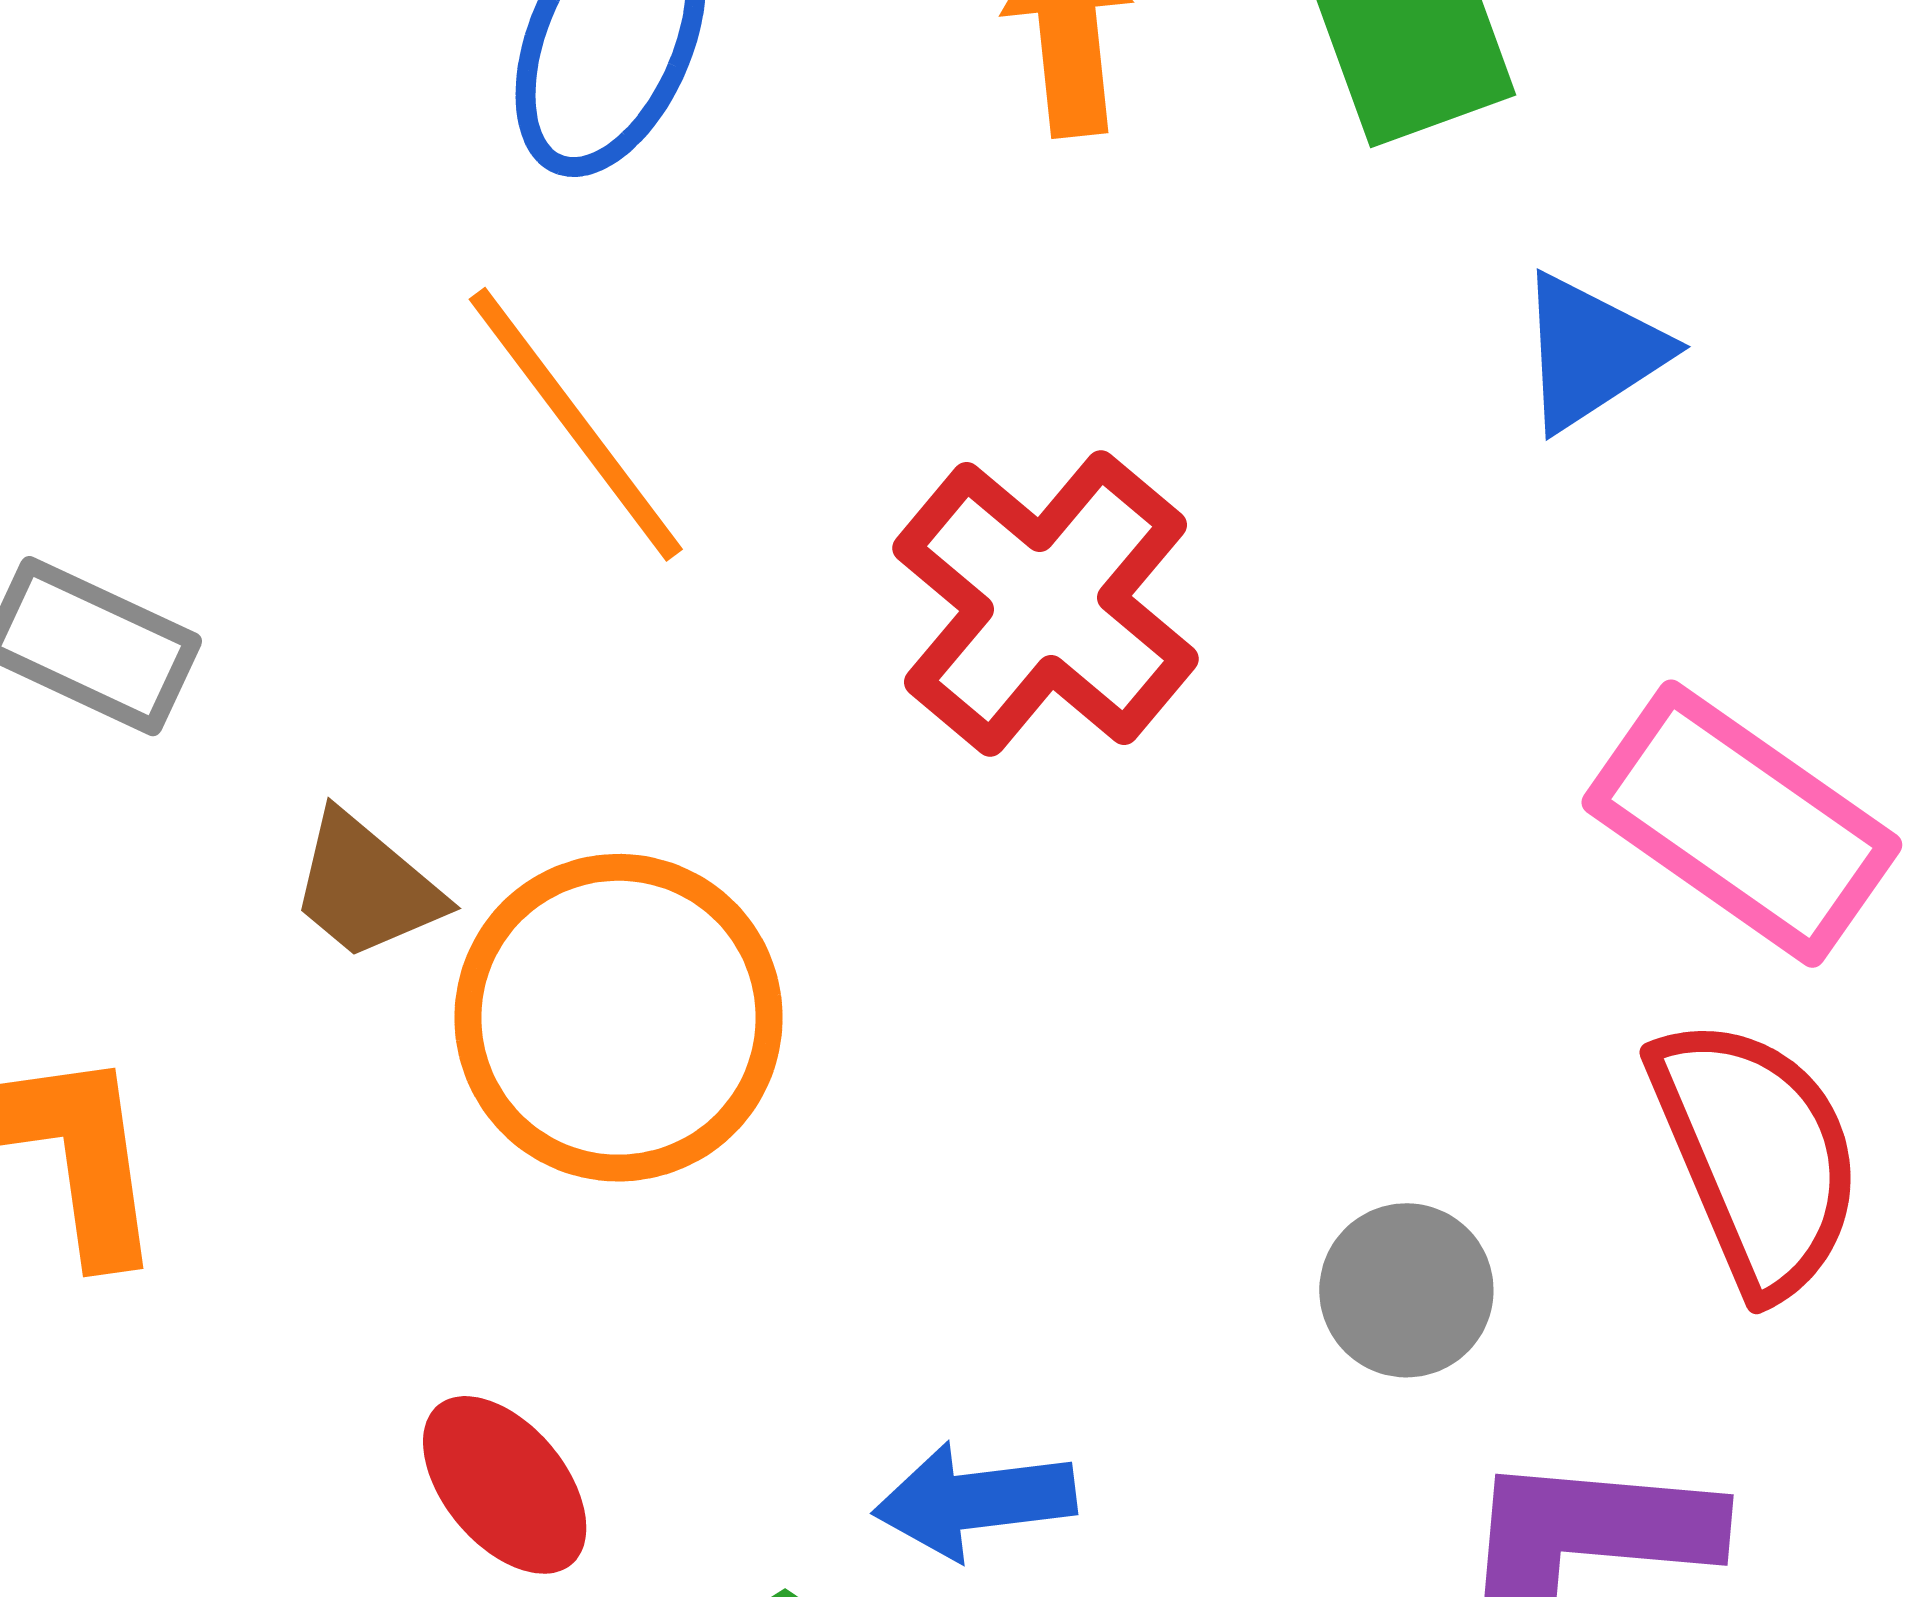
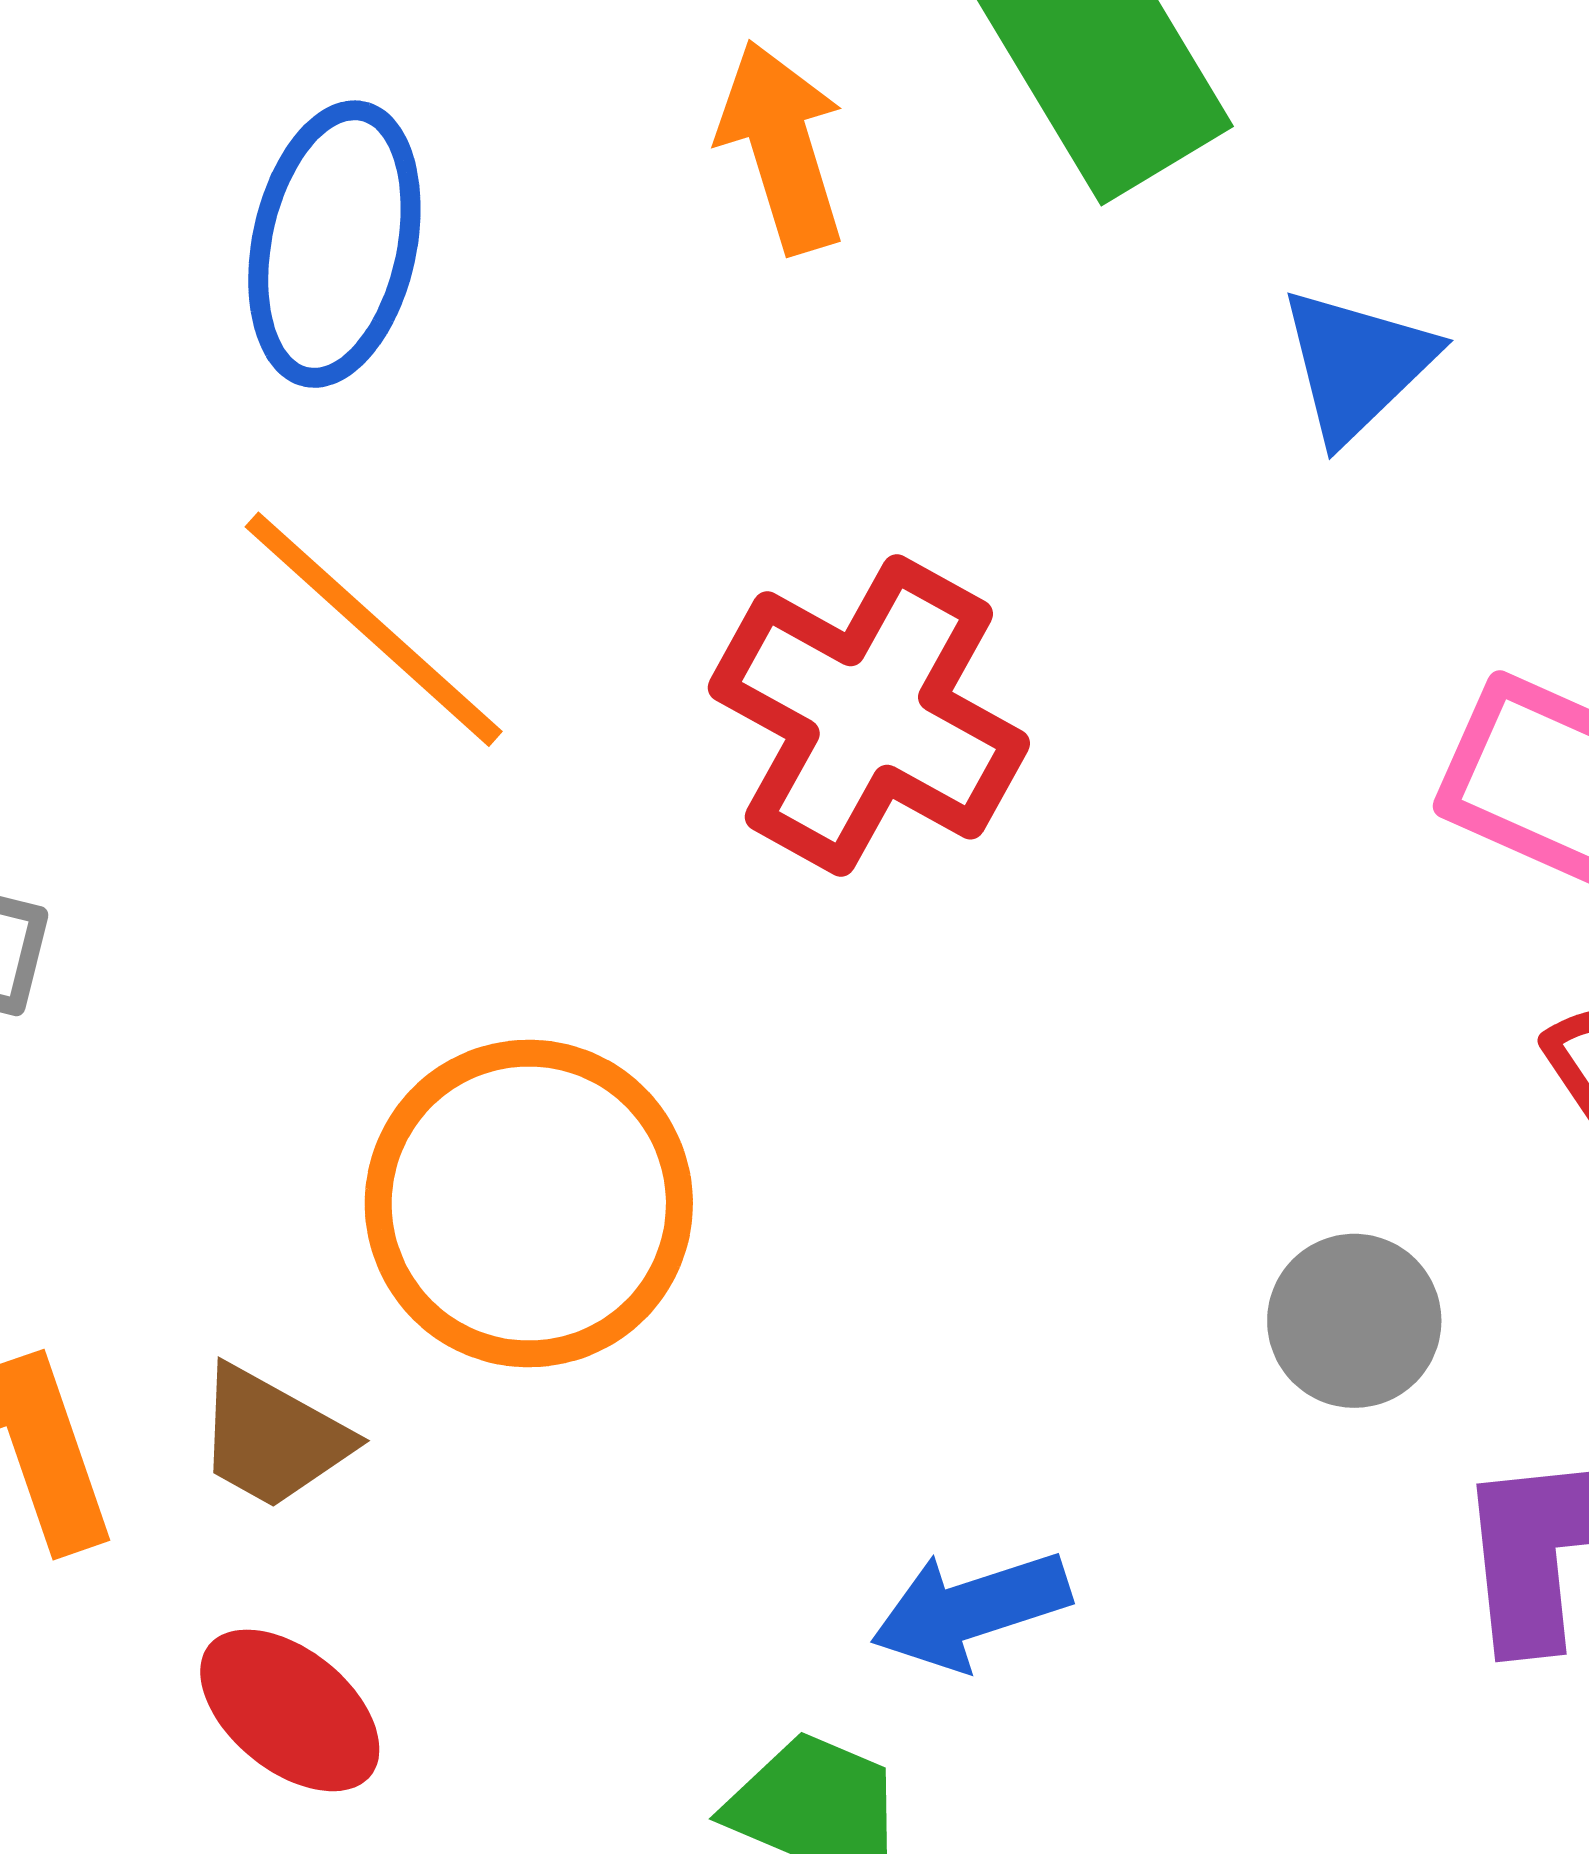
brown trapezoid: (366, 887) -> (272, 1438), moved
red ellipse: (505, 1485) -> (290, 1710), moved

